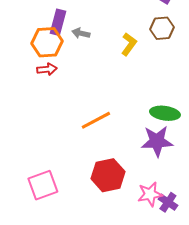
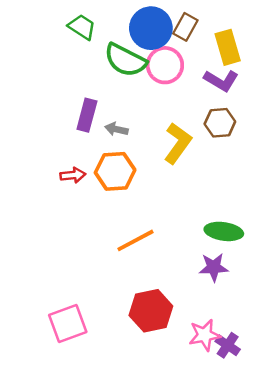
orange hexagon: (47, 42) -> (115, 171), moved
yellow L-shape: (129, 44) -> (178, 143), size x1.4
purple star: (157, 141) -> (214, 267), size x0.7

